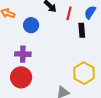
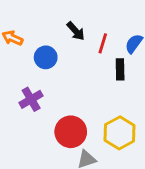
purple cross: (23, 54) -> (31, 99), turned -35
red circle: (21, 77) -> (71, 132), moved

